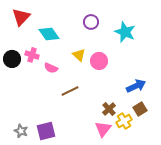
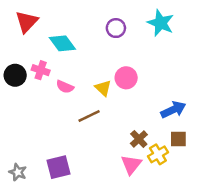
cyan star: (125, 32) -> (161, 23), moved
yellow triangle: (79, 55) -> (103, 88), moved
brown square: (140, 109) -> (178, 139), turned 32
gray star: (21, 131) -> (18, 172), moved

